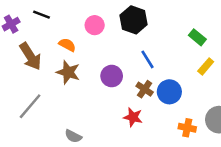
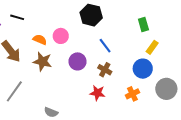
pink circle: (95, 25) -> (61, 36), moved
green rectangle: (197, 37) -> (143, 25), turned 40
blue circle: (169, 92) -> (143, 69), moved
orange cross: (187, 128) -> (132, 94), moved, turned -32

